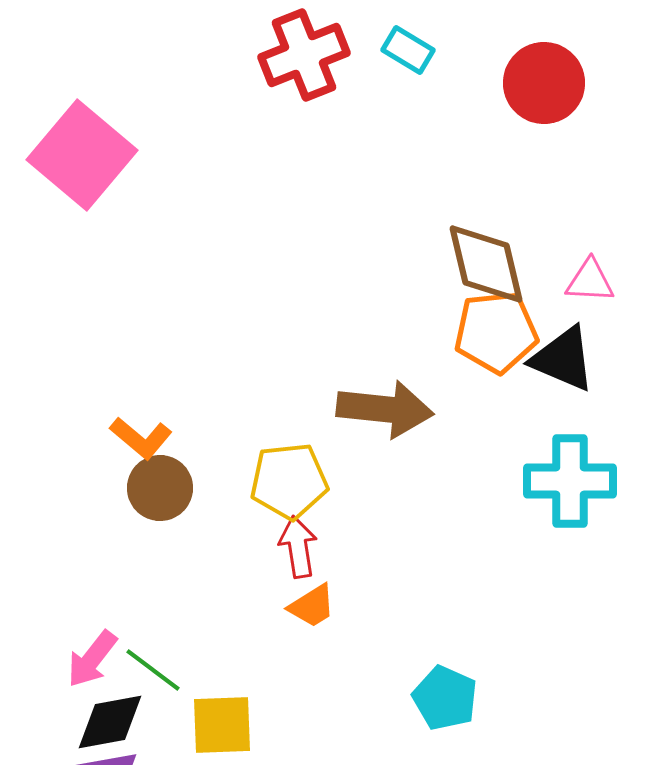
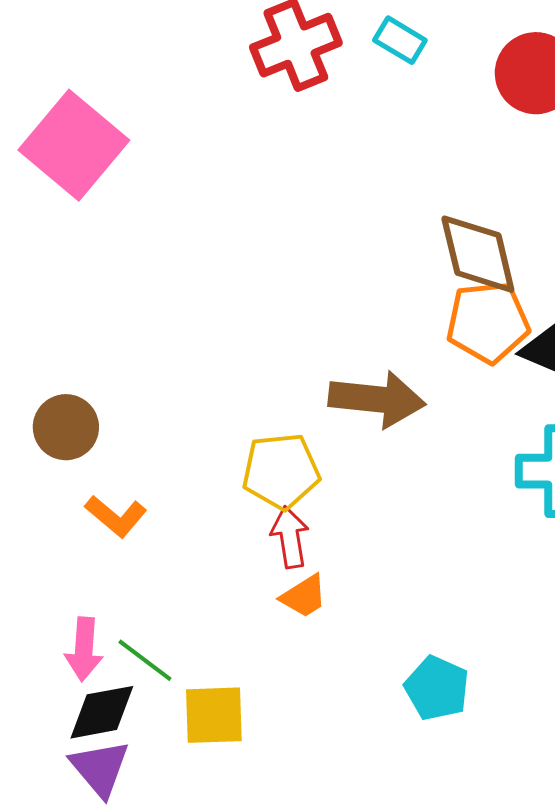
orange L-shape: (141, 438) -> (116, 516), moved
brown circle: (160, 488) -> (66, 427), moved
pink arrow: (92, 659) -> (84, 649), turned -34

